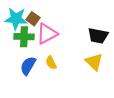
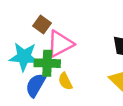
cyan star: (16, 19) -> (24, 57), moved
green cross: (24, 37) -> (47, 63), moved

